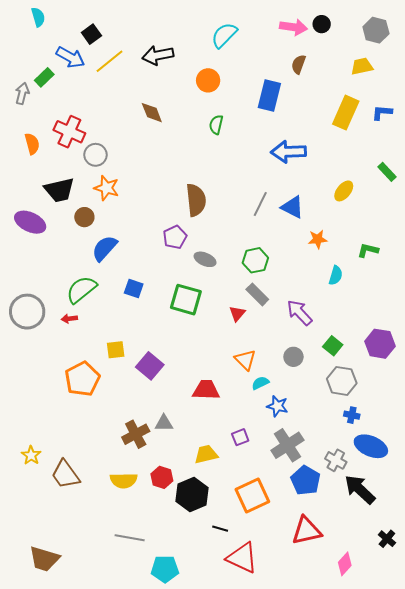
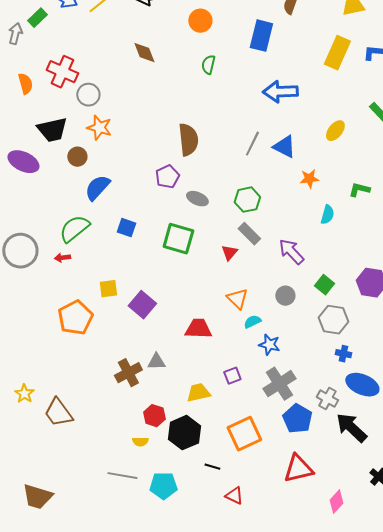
yellow semicircle: (124, 480) -> (140, 442), moved, size x0.6
red triangle: (242, 558) -> (234, 496), size x0.6
cyan pentagon: (165, 569) -> (163, 486), moved

